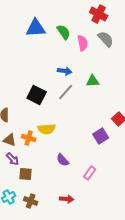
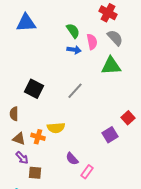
blue triangle: (36, 28) -> (26, 23), moved
blue arrow: (65, 71) -> (74, 50), moved
green triangle: (93, 81) -> (111, 66), moved, size x1.5
black square: (37, 95) -> (34, 89), moved
pink rectangle: (90, 173) -> (87, 172), moved

